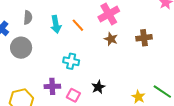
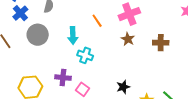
cyan arrow: (56, 24) -> (73, 36), moved
black star: (98, 87) -> (123, 87), moved

